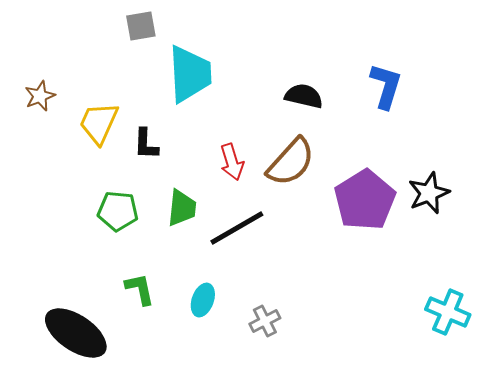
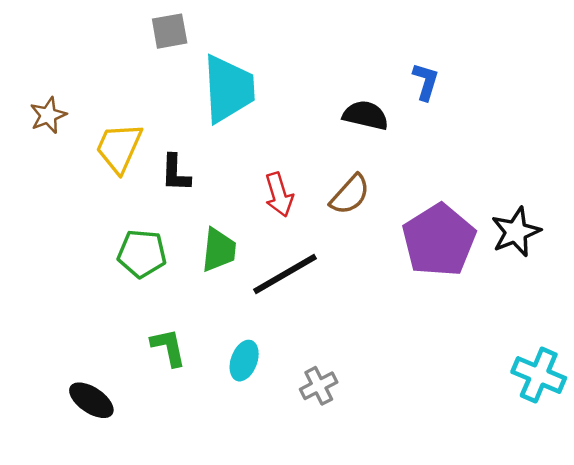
blue L-shape: (386, 86) -> (426, 82), moved, size x0.7
brown semicircle: (291, 162) -> (350, 195), size x0.7
black ellipse: (76, 333) -> (91, 400), size x0.6

